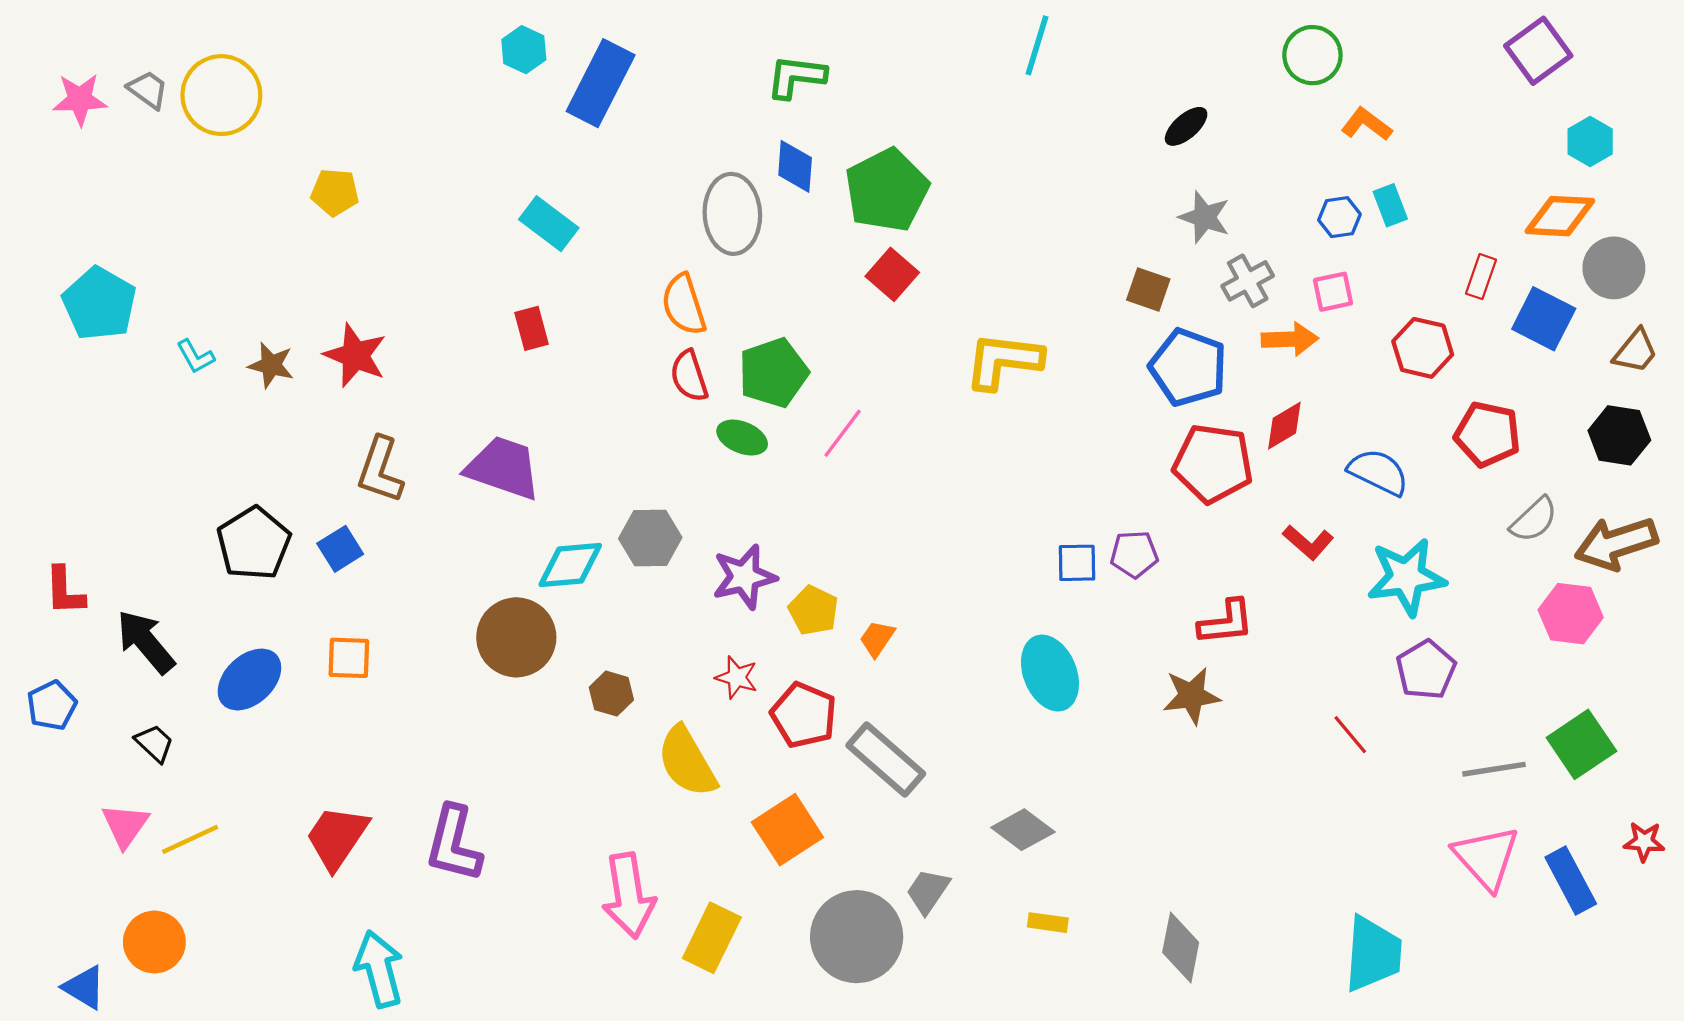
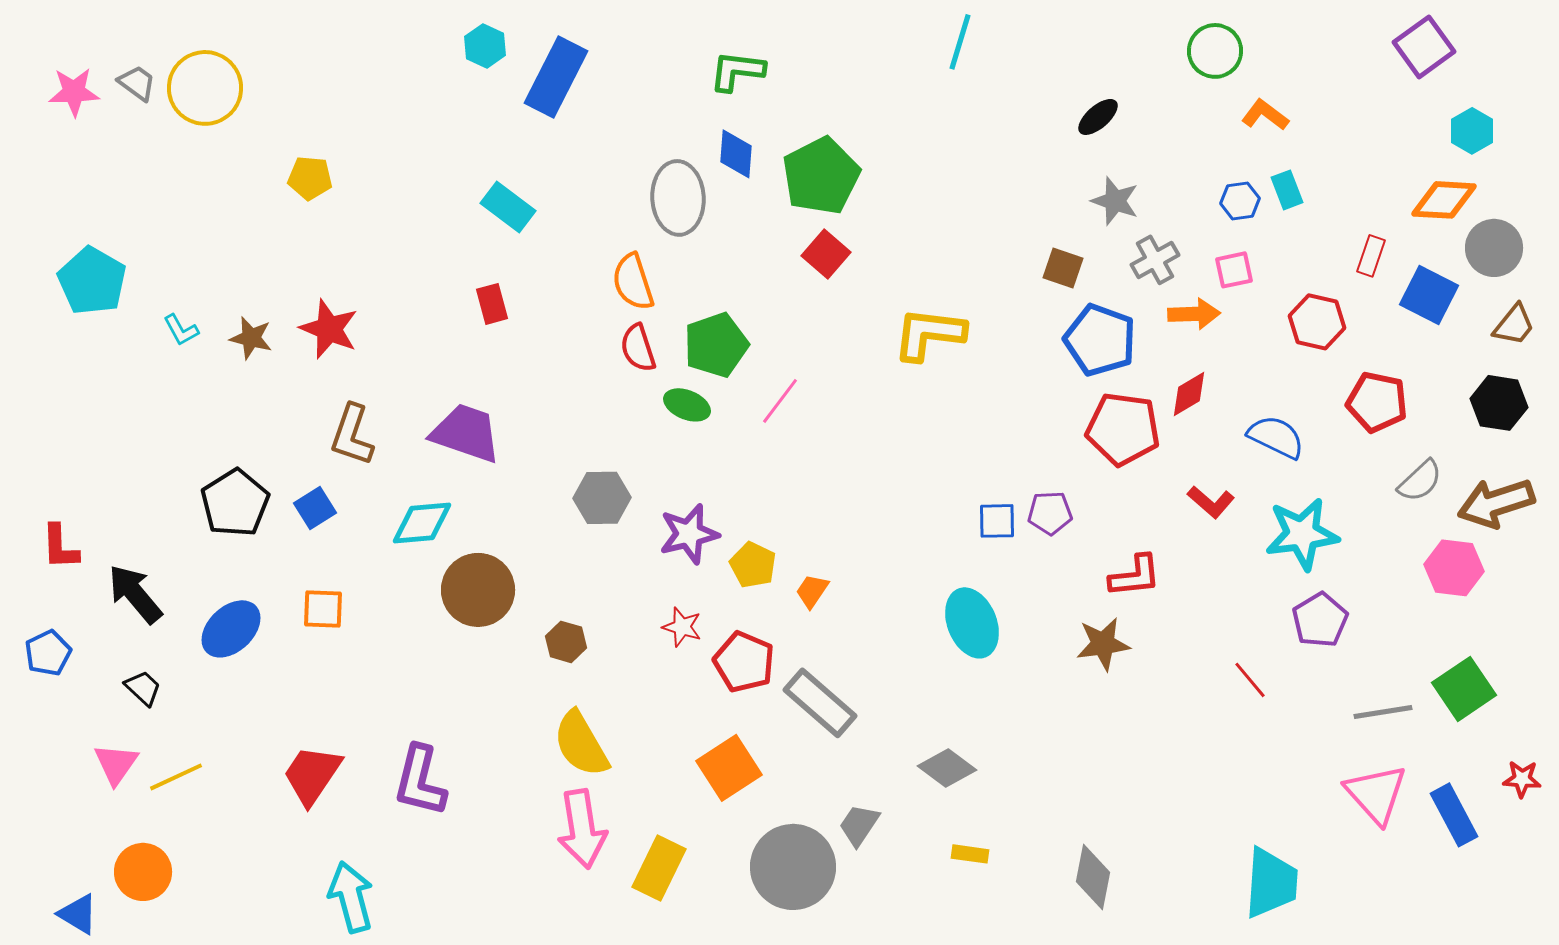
cyan diamond: (570, 565) -> (422, 523), moved
yellow semicircle: (687, 762) -> (581, 744), moved

